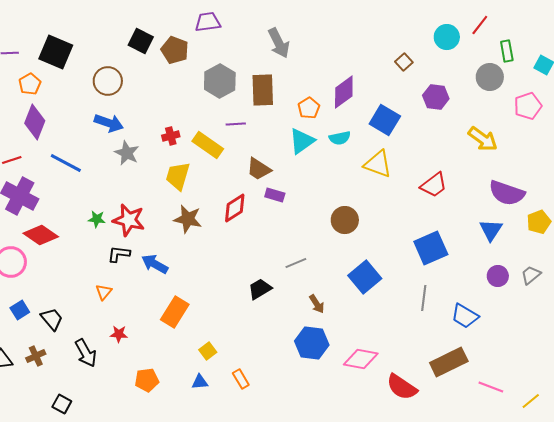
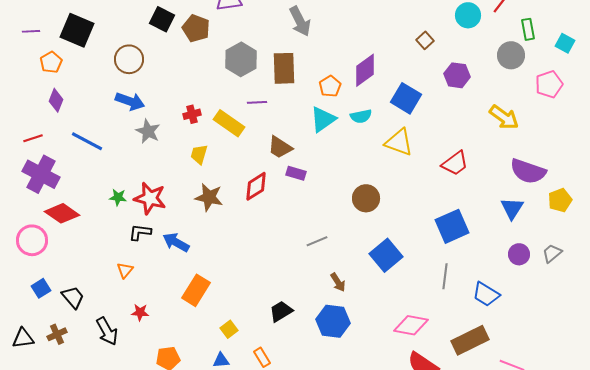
purple diamond: (35, 122) -> (56, 100), size x0.7
yellow trapezoid: (178, 176) -> (199, 154), size x0.7
black trapezoid: (260, 289) -> (281, 311), moved
pink diamond: (361, 359) -> (411, 325), moved

